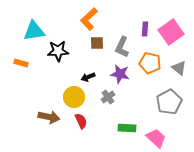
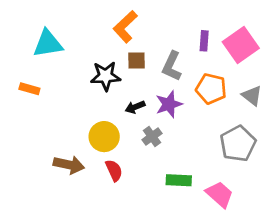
black star: (58, 51) -> (106, 76), moved
purple star: (120, 74) -> (169, 104), turned -30
black arrow: (88, 77) -> (135, 107), moved

